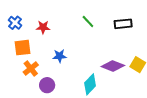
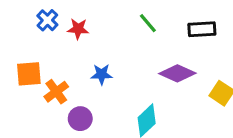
blue cross: (15, 23) -> (47, 20), moved
orange square: (22, 48) -> (29, 74), moved
purple diamond: (113, 66) -> (177, 73), moved

